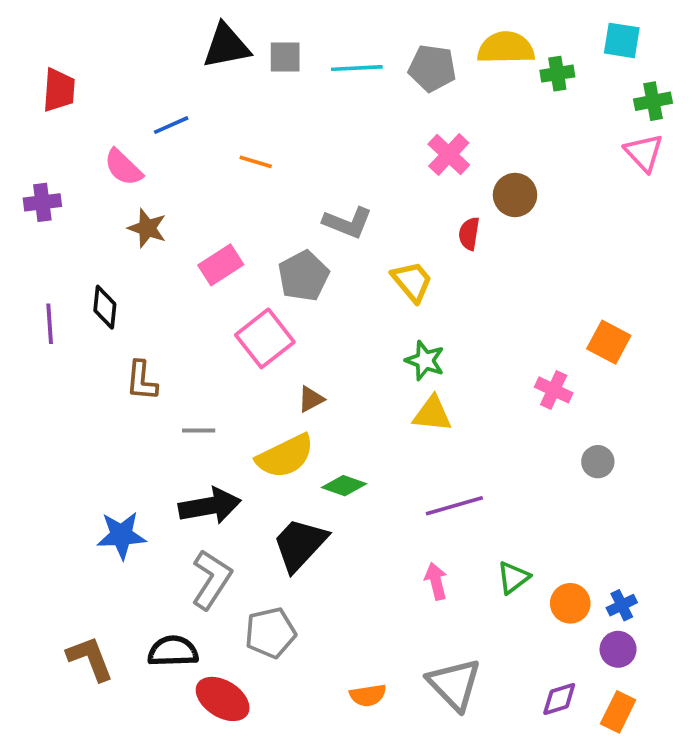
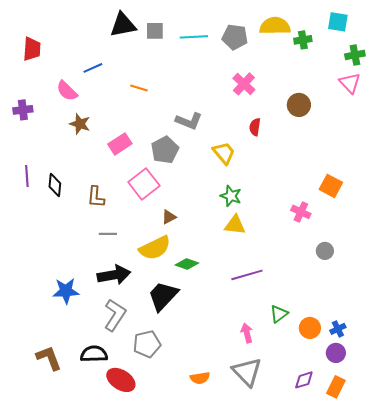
brown circle: (515, 195) -> (299, 105), moved
black diamond: (105, 307) -> (55, 185), moved
brown L-shape: (142, 381) -> (96, 197), moved
pink arrow: (436, 581) -> (247, 333), moved

